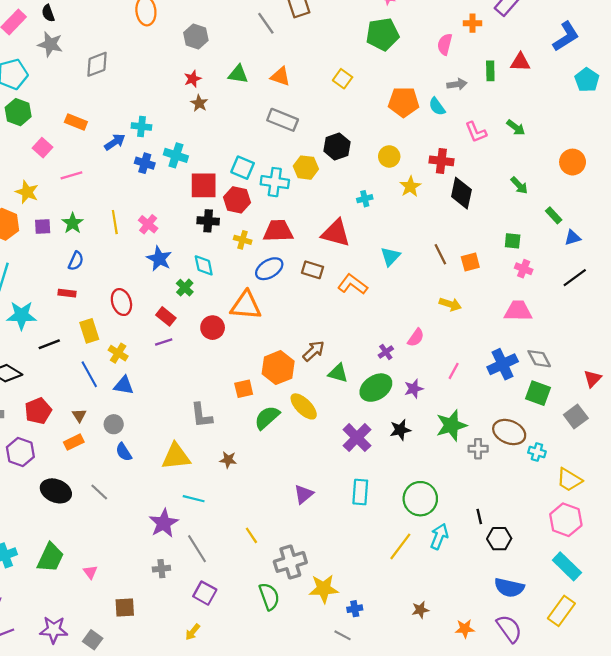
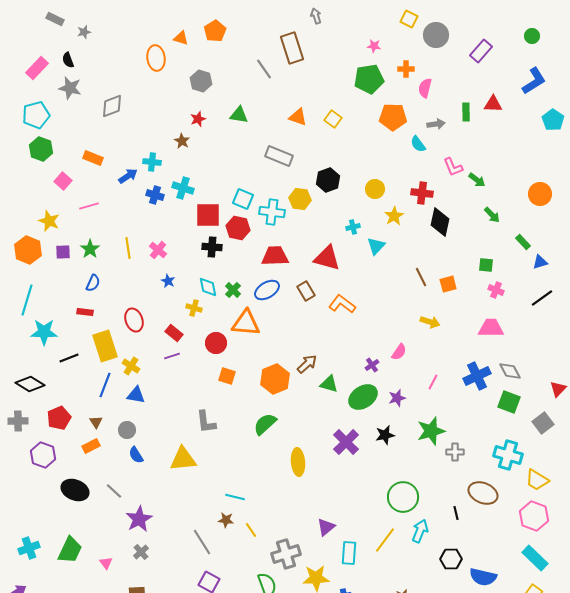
orange cross: (473, 23) -> (406, 69), moved
orange triangle: (280, 76) -> (298, 117), moved
orange pentagon: (404, 102) -> (393, 117), moved
brown star: (199, 103) -> (182, 141), moved
green arrow: (516, 128) -> (477, 180), moved
yellow cross: (243, 240) -> (194, 308), moved
cyan triangle: (390, 256) -> (376, 246), moved
blue star: (159, 259) -> (168, 281), size x0.6
brown rectangle: (313, 270) -> (306, 291), turned 42
green cross: (185, 288) -> (233, 290), moved
yellow rectangle: (89, 331) -> (105, 346), size x1.4
blue line: (89, 374) -> (105, 385), turned 50
orange square: (244, 389) -> (227, 376), moved, turned 30
yellow ellipse: (304, 406) -> (298, 462), moved, turned 40
brown ellipse: (509, 432) -> (483, 493), moved
cyan cross: (537, 452) -> (508, 455), size x1.8
brown star: (228, 460) -> (226, 520), moved
cyan rectangle: (360, 492) -> (349, 553), moved
purple triangle: (304, 494) -> (326, 527), moved
cyan line: (194, 499) -> (235, 497), moved
purple star: (164, 523) -> (139, 519), moved
black hexagon: (499, 539) -> (451, 559), moved
gray cross: (161, 569) -> (141, 552), moved, turned -35

